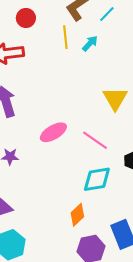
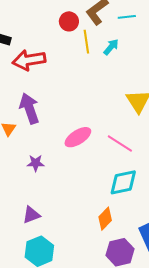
cyan line: (107, 14) -> (127, 17), turned 42
red circle: (26, 18) -> (69, 21), moved

